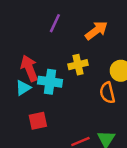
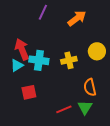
yellow cross: (78, 65) -> (69, 60), moved
orange semicircle: (107, 93) -> (90, 87), moved

